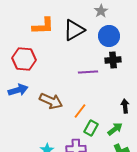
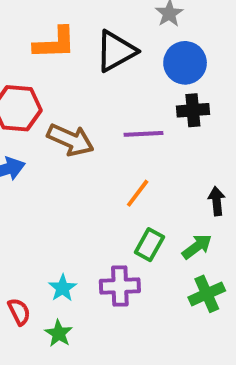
brown arrow: (51, 101) -> (70, 140), moved
orange line: (80, 111) -> (138, 193), moved

